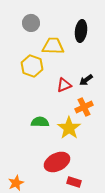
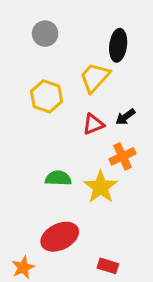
yellow trapezoid: (53, 46) -> (95, 77), moved, turned -50
red ellipse: (57, 162) -> (60, 237), moved

